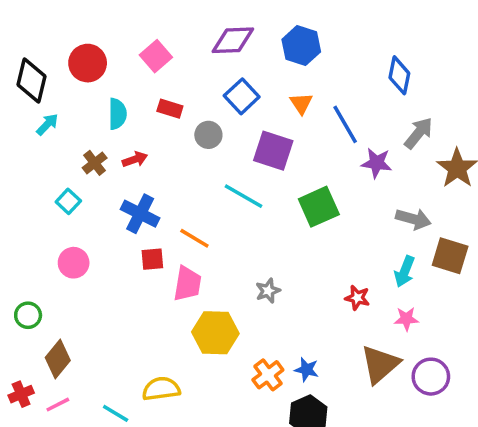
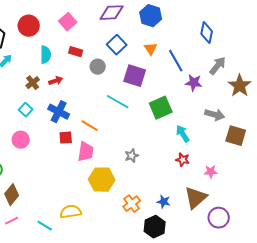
cyan square: (68, 201) -> (26, 110), moved
cyan arrow: (405, 271) -> (183, 134), moved, turned 126
blue star: (306, 370) -> (164, 202), moved
purple circle: (431, 377) -> (219, 218), moved

